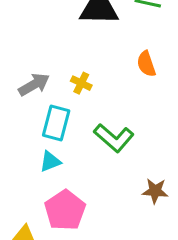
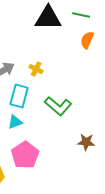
orange semicircle: (146, 64) -> (87, 40), moved, turned 42

